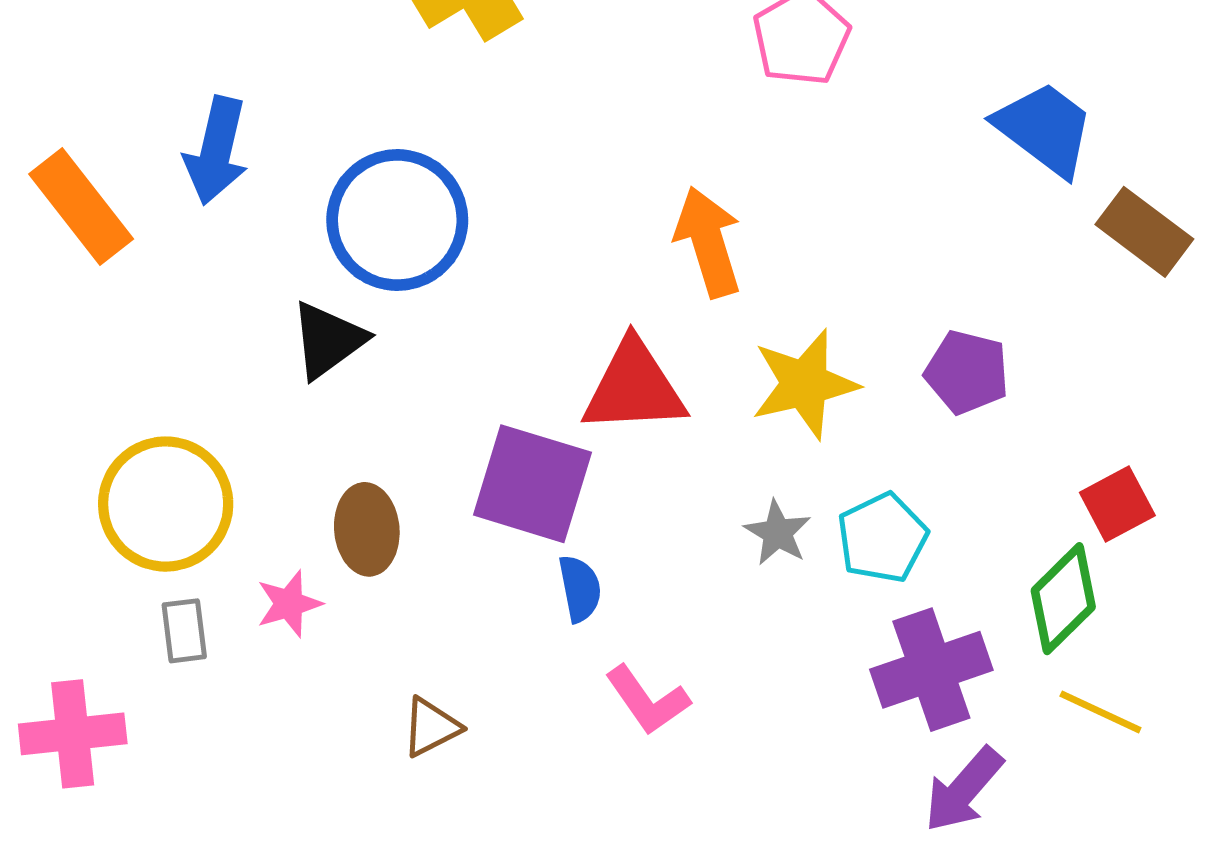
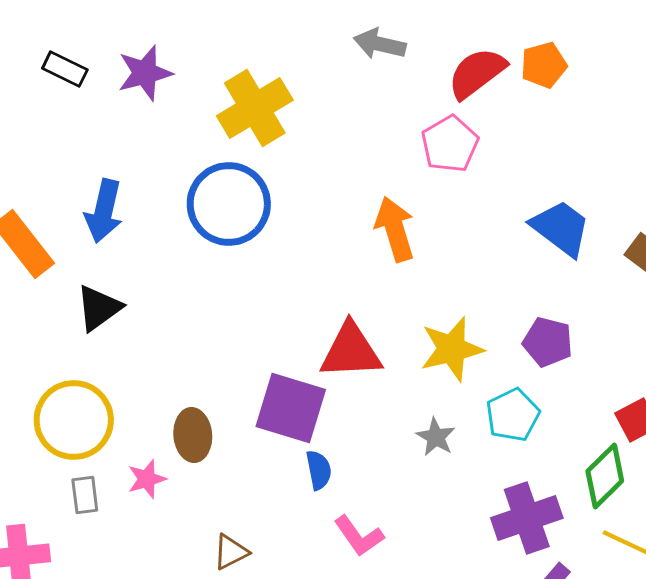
blue trapezoid: (1045, 129) -> (561, 228), moved
blue circle: (397, 220) -> (229, 204), moved
orange arrow: (708, 242) -> (395, 229), moved
black triangle: (328, 340) -> (99, 308), moved
cyan pentagon: (882, 538) -> (513, 415), moved

